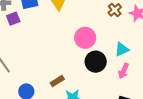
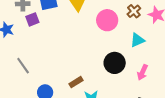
pink circle: (85, 38) -> (107, 20), moved
cyan triangle: (122, 49) -> (137, 40), moved

